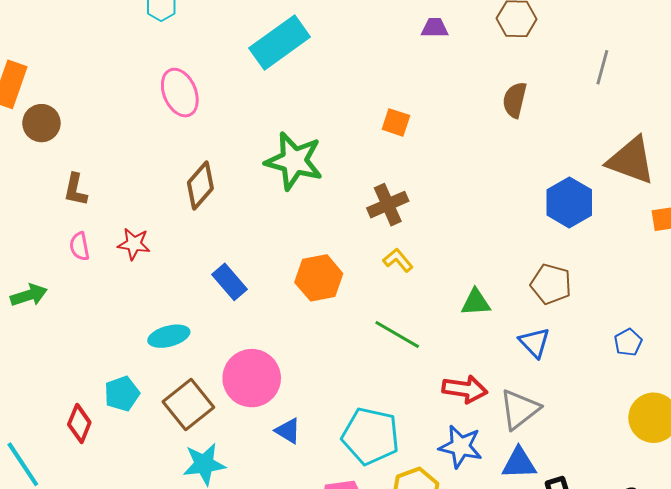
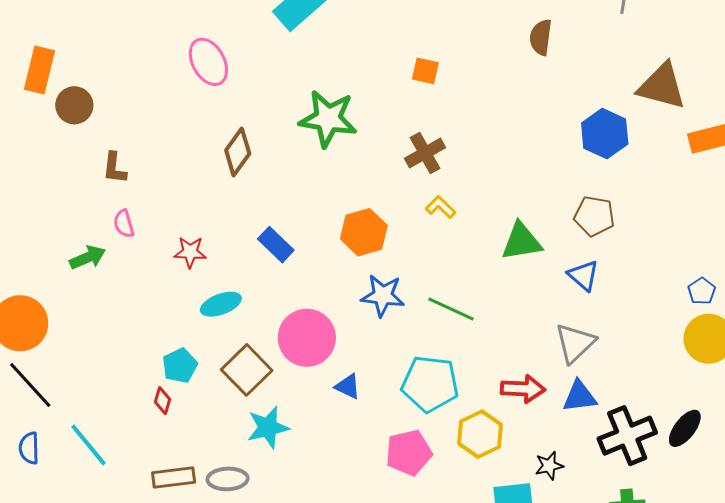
red star: (134, 244) -> (190, 252), moved
green arrow: (29, 295) -> (88, 257), moved
green triangle: (476, 302) -> (522, 241), size x1.4
green line: (397, 334) -> (451, 309), moved
blue pentagon: (628, 342) -> (702, 291), moved
red arrow: (465, 389) -> (523, 389), moved
red diamond: (79, 424) -> (162, 401), moved, size x0.7
blue star: (461, 447) -> (383, 296), moved

